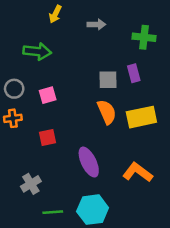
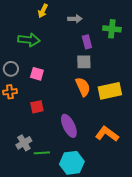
purple rectangle: (134, 73) -> (87, 42), moved
pink square: (48, 95) -> (37, 74), turned 32
green line: (53, 212) -> (42, 153), moved

